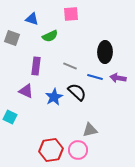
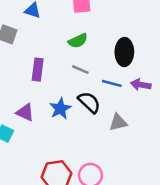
green semicircle: (50, 36) -> (78, 41), moved
purple triangle: (26, 91) -> (25, 112), moved
gray triangle: (90, 130) -> (118, 122), moved

